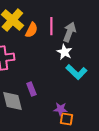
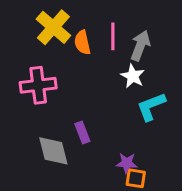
orange semicircle: (31, 30) -> (82, 43), turned 140
cyan L-shape: (76, 72) -> (151, 107), turned 115

